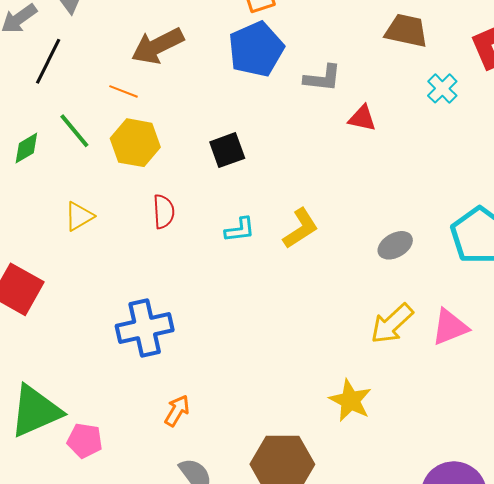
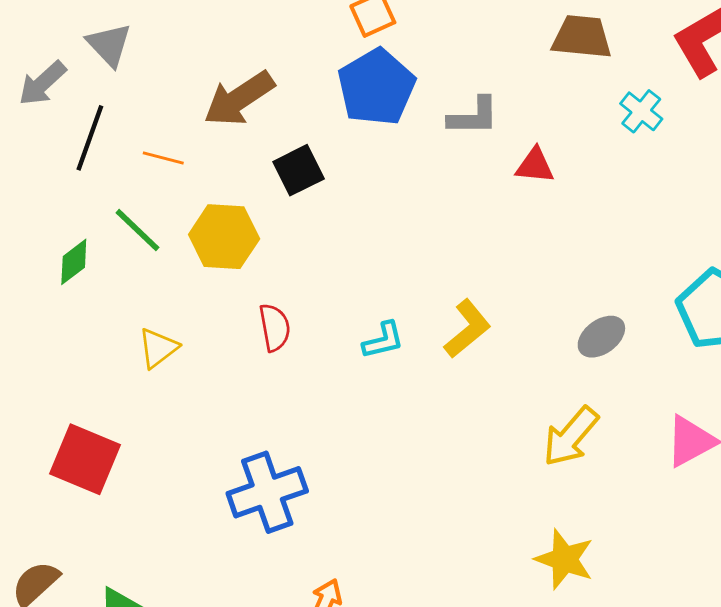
orange line: (124, 91) -> (163, 158), moved
black square: (227, 150) -> (299, 170), moved
yellow arrow: (392, 324) -> (571, 436), moved

